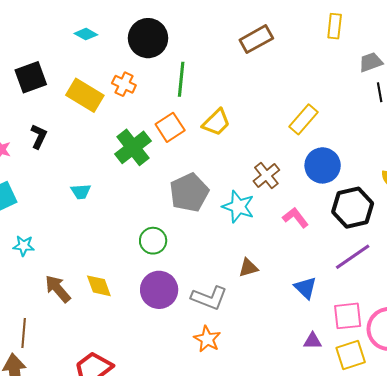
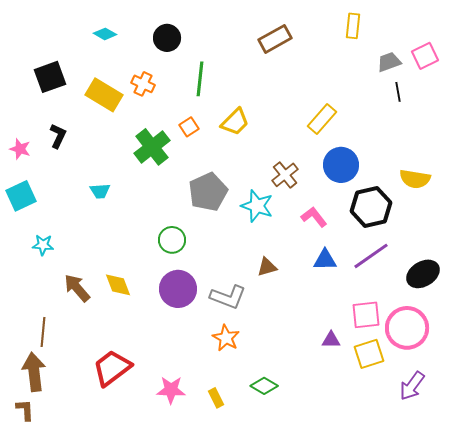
black circle: (148, 38) -> (167, 38), size x0.7
orange square: (170, 127) -> (189, 127), size x0.7
blue triangle: (305, 288) -> (325, 260), moved, turned -45

